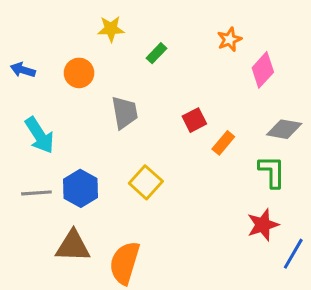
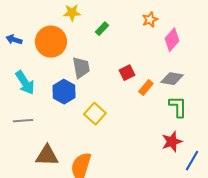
orange circle: (79, 73) -> (51, 42), size x1.6
gray diamond: (284, 129) -> (172, 79), moved
blue hexagon: (81, 188) -> (64, 92), moved

